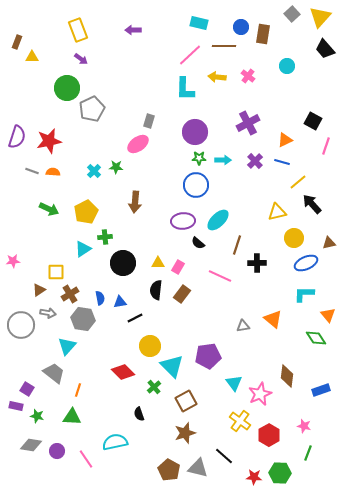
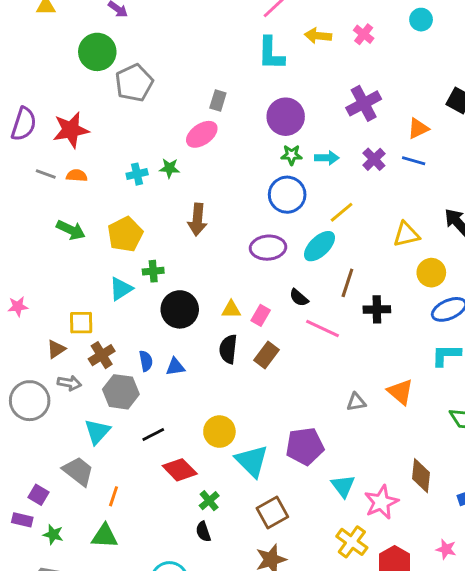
cyan cross: (94, 171) -> (137, 174), turned 32
yellow line: (298, 182) -> (342, 212), moved
black semicircle: (198, 243) -> (299, 298), moved
black line: (135, 318) -> (153, 434), moved
green cross: (154, 387) -> (209, 501), moved

